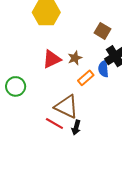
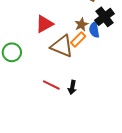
brown star: (75, 58) -> (81, 25), moved
brown triangle: (66, 107) -> (62, 46), moved

